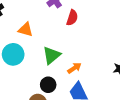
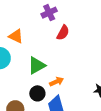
black circle: (48, 85) -> (37, 93), moved

